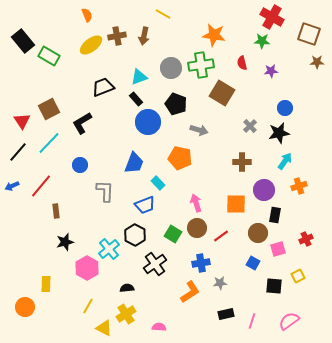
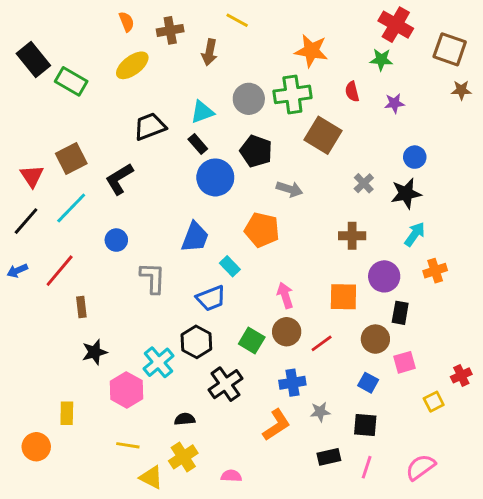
brown cross: (117, 36) -> (170, 30), moved
red cross: (306, 239) -> (461, 375), moved
black square: (274, 286) -> (365, 425), moved
yellow line: (88, 306) -> (128, 445), turned 70

